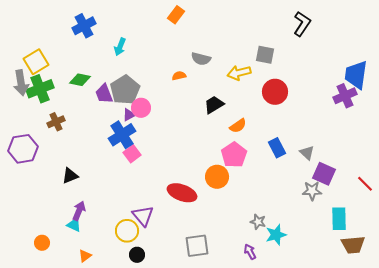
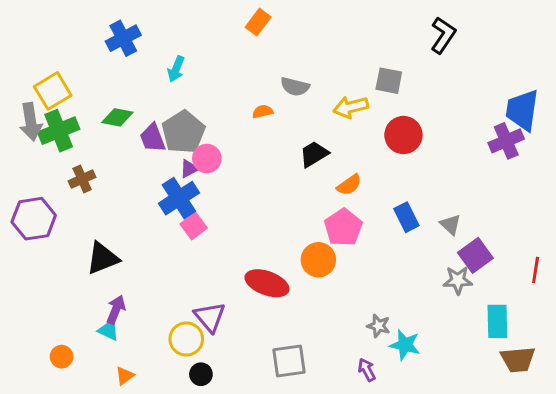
purple square: (324, 174) -> (475, 255), turned 30
black triangle: (70, 176) -> (103, 258), size x1.4
red line: (365, 184) -> (536, 270), turned 54
cyan star: (276, 235) -> (405, 345), turned 30

